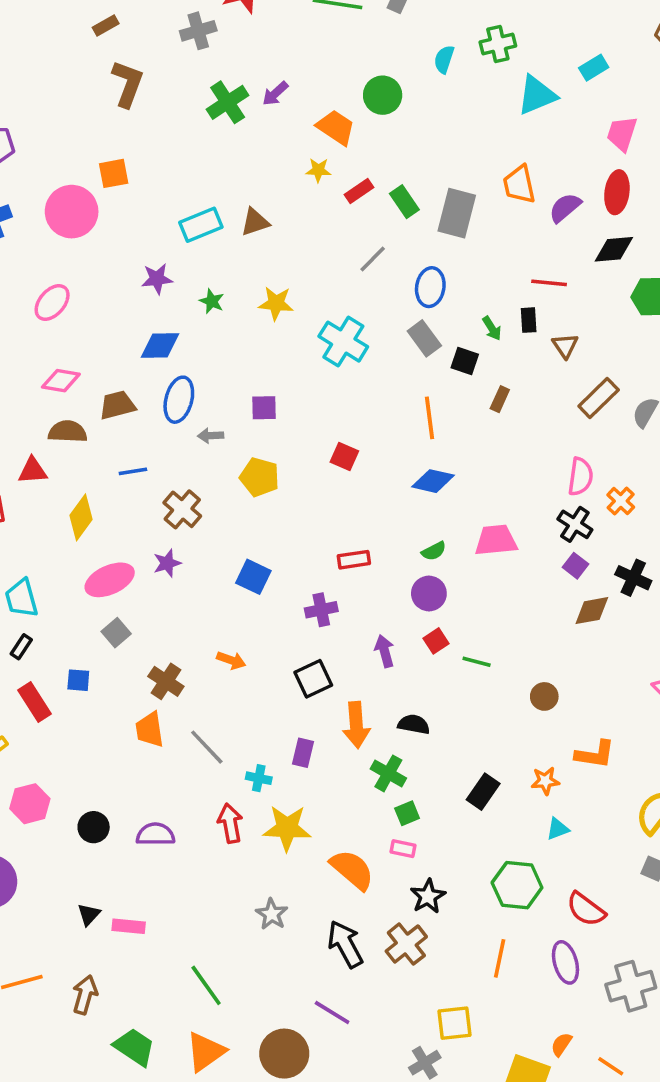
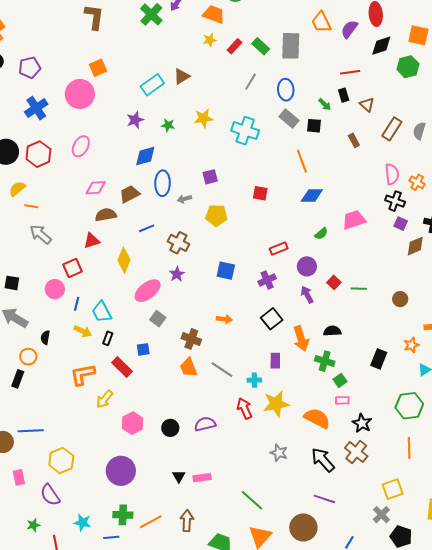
brown rectangle: (500, 399) -> (354, 140), moved, turned -40
purple circle: (429, 593) -> (307, 266), moved

